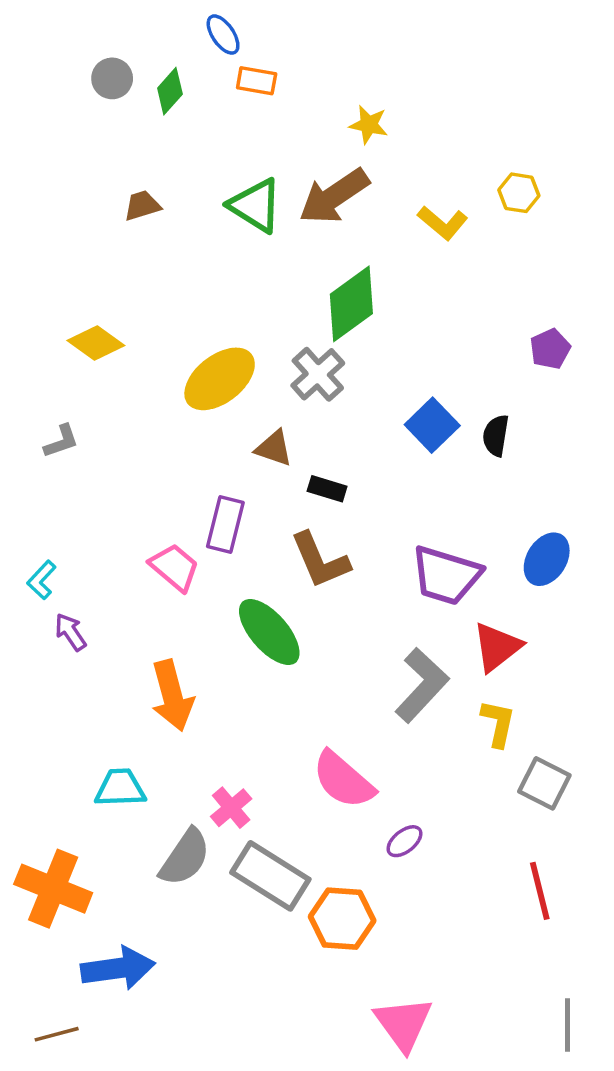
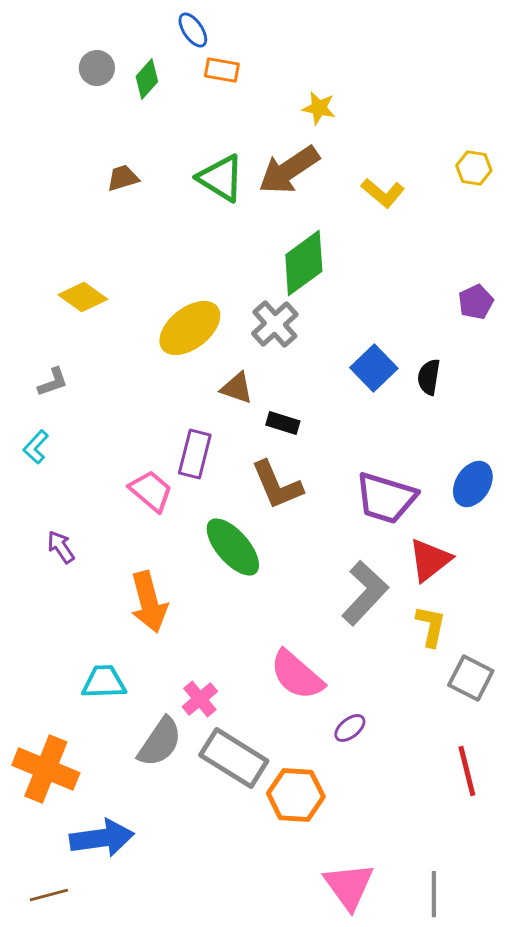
yellow hexagon: (519, 193) -> (474, 168), moved
cyan L-shape: (42, 580) -> (36, 447), moved
gray line: (567, 1025) -> (434, 894), moved

